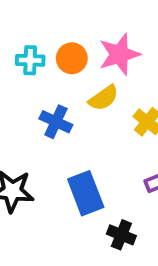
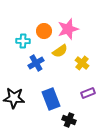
cyan cross: (30, 60) -> (23, 41), moved
blue cross: (56, 122) -> (36, 63), turned 35

